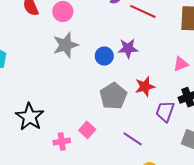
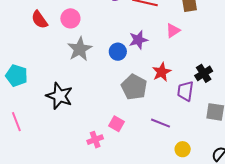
pink triangle: (181, 64) -> (173, 31), moved
black star: (30, 117) -> (59, 96), moved

